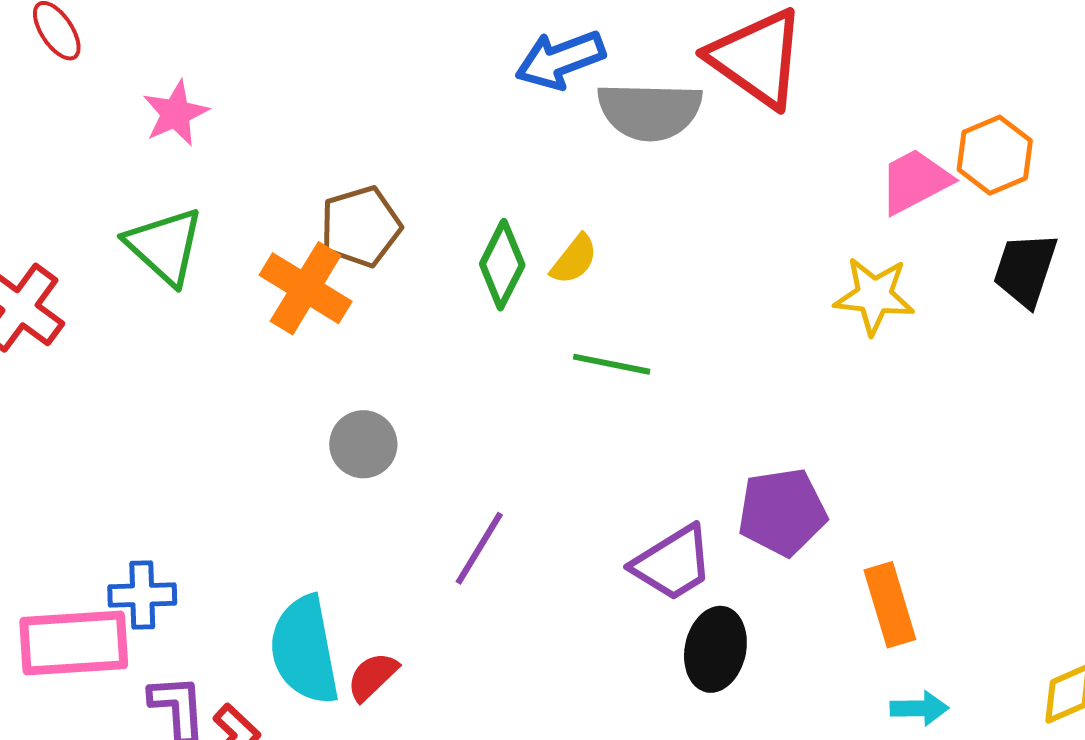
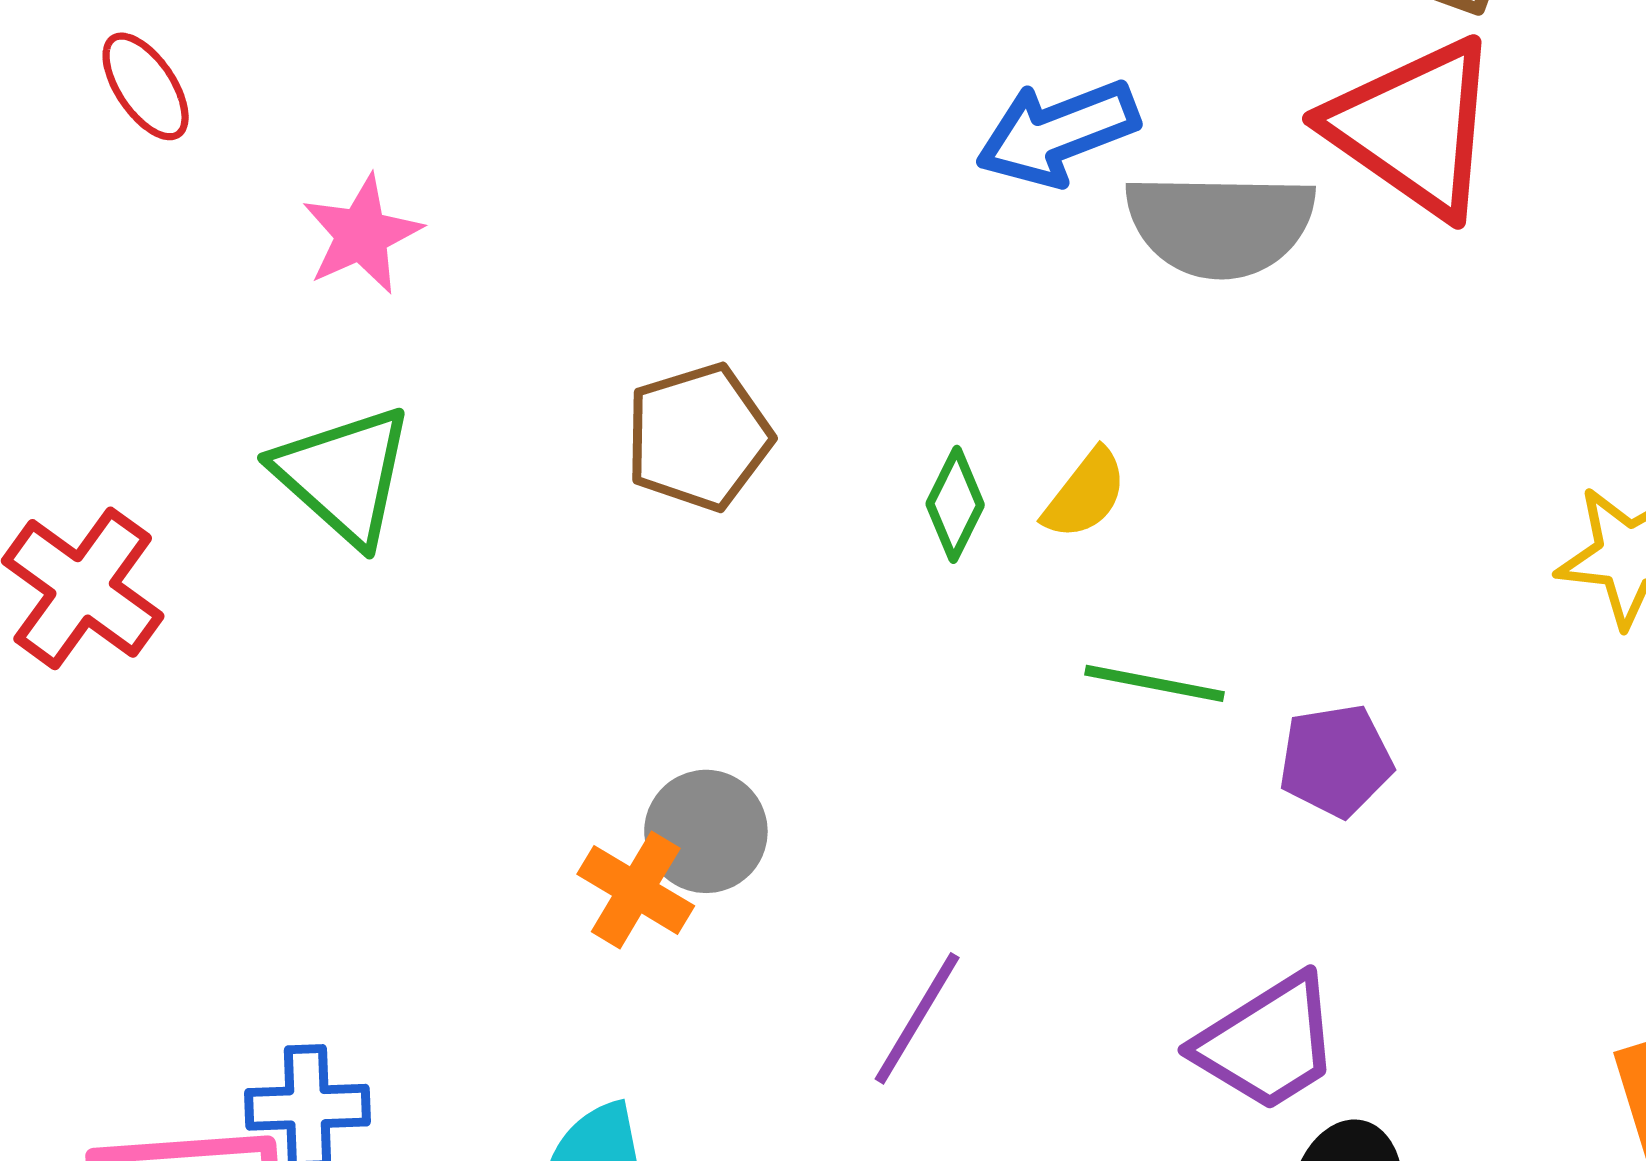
green diamond: (502, 265) -> (955, 504), size x0.7
orange cross: (306, 288) -> (636, 890), moved, size x0.7
purple pentagon: (782, 512) -> (1336, 761), moved, size x0.7

